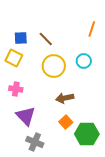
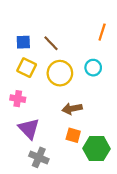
yellow square: (14, 58) -> (27, 68), moved
orange square: (66, 122) -> (73, 135), turned -32

